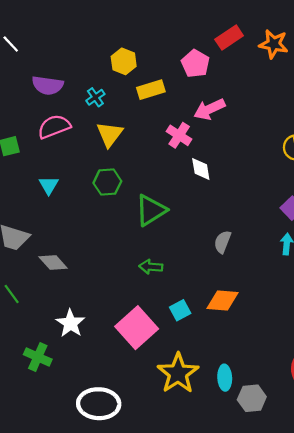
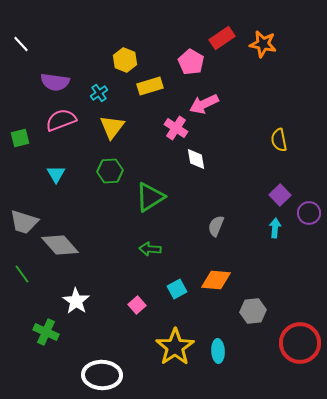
gray diamond: (53, 262) -> (60, 245), size x1.4
pink square: (137, 328) -> (137, 305), size x0.5
gray hexagon: (252, 398) -> (253, 311), moved

